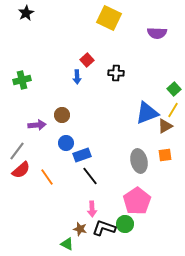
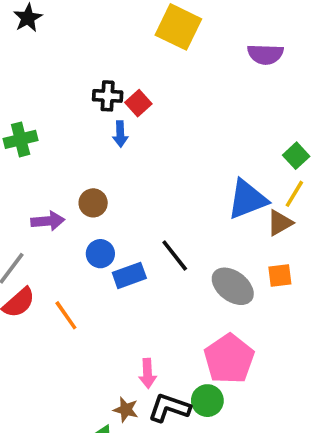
black cross: (116, 73) -> (108, 96), moved
gray ellipse: (139, 161) -> (233, 286), turned -40
black line: (90, 176) -> (175, 255), moved

